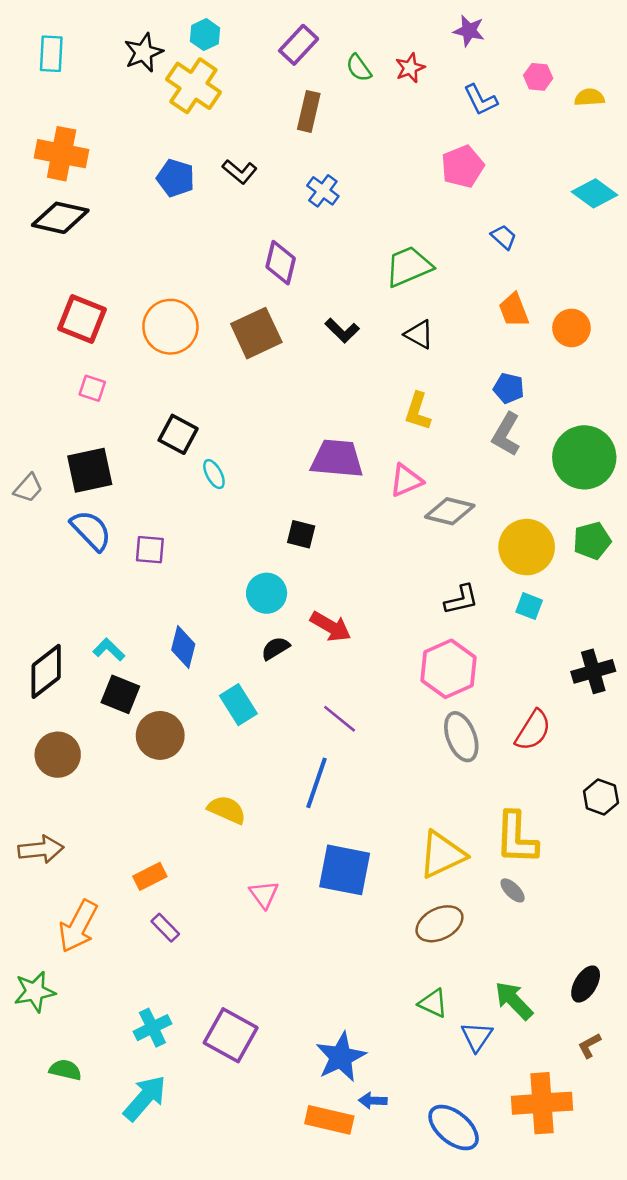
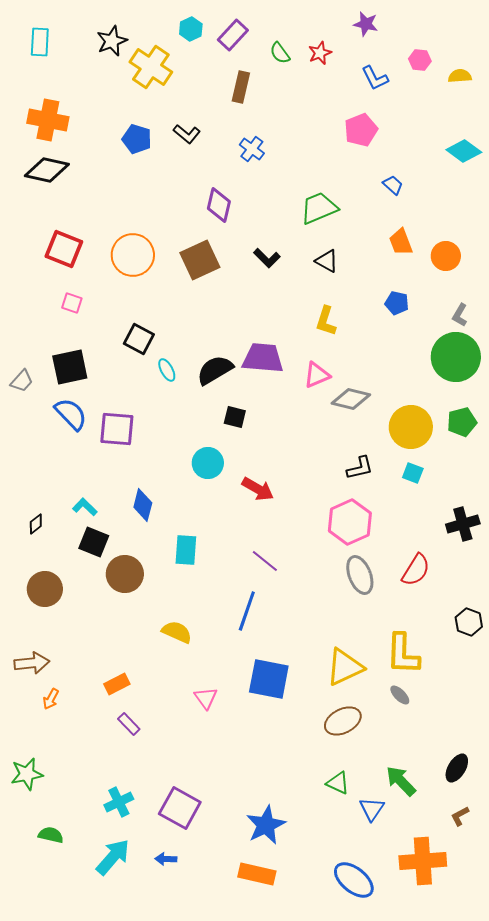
cyan hexagon: (205, 35) -> (191, 29), moved
gray L-shape: (506, 434) -> (460, 315), moved, size x0.7
purple square: (150, 550) -> (117, 429), size x1.5
black semicircle: (275, 648) -> (215, 370), moved, size x1.6
black diamond: (46, 671) -> (36, 524), size x0.5
cyan rectangle: (238, 705) -> (186, 550), turned 36
orange arrow: (78, 926) -> (51, 699), moved, size x0.5
blue arrow: (373, 1101) -> (166, 859), moved

